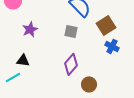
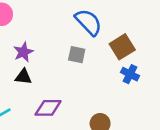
black triangle: (23, 60) -> (23, 77), moved
purple diamond: (71, 64) -> (48, 108), moved, turned 50

